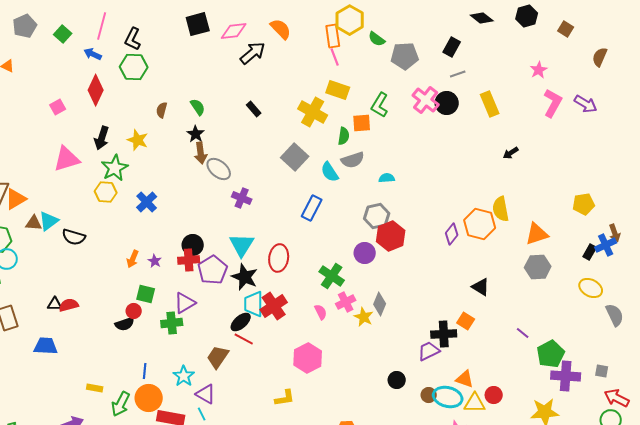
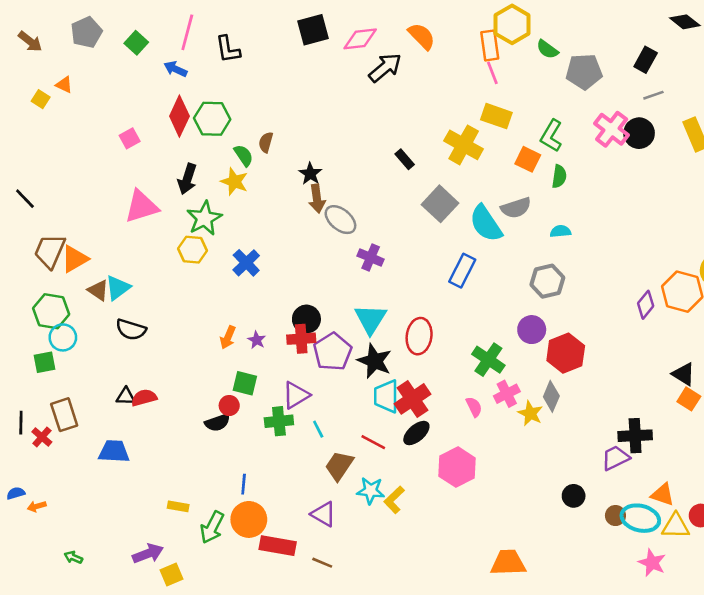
black L-shape: (133, 39) -> (228, 49), turned -35
green hexagon: (134, 67) -> (212, 119), moved
green semicircle: (198, 107) -> (244, 155), moved
black rectangle: (254, 109) -> (405, 159), moved
orange square: (362, 123) -> (528, 159), turned 30
green semicircle: (344, 136) -> (559, 176), moved
cyan semicircle: (330, 172) -> (486, 224), size x1.4
brown triangle: (34, 223) -> (98, 290), turned 30
red hexagon: (391, 236) -> (566, 353), moved
black semicircle: (74, 237) -> (131, 330), moved
orange square: (466, 321) -> (689, 399), moved
black ellipse: (241, 322) -> (416, 433), moved
cyan star: (184, 376) -> (371, 491), moved, turned -30
yellow L-shape: (285, 398) -> (394, 500), moved, turned 145
cyan line: (202, 414) -> (318, 429), moved

